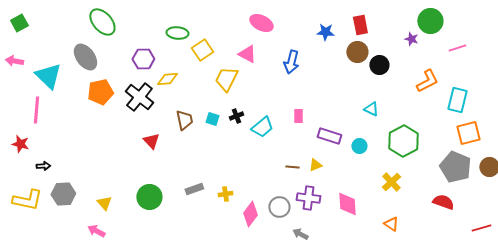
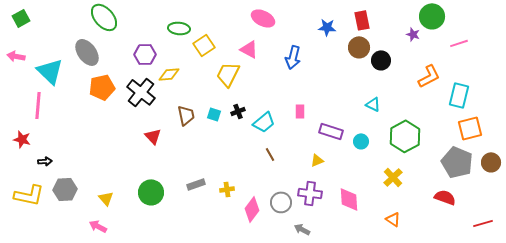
brown line: (292, 167) -> (270, 154), moved, turned 56

